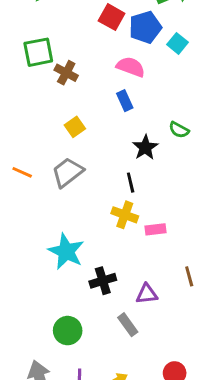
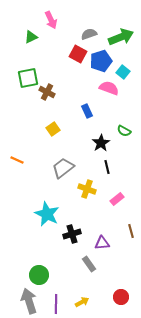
pink semicircle: (131, 67) -> (109, 88), moved
gray trapezoid: (68, 172) -> (63, 168), moved
black line: (131, 183) -> (107, 167), moved
pink rectangle: (156, 229) -> (117, 199), moved, turned -32
green circle: (68, 331) -> (39, 275), moved

